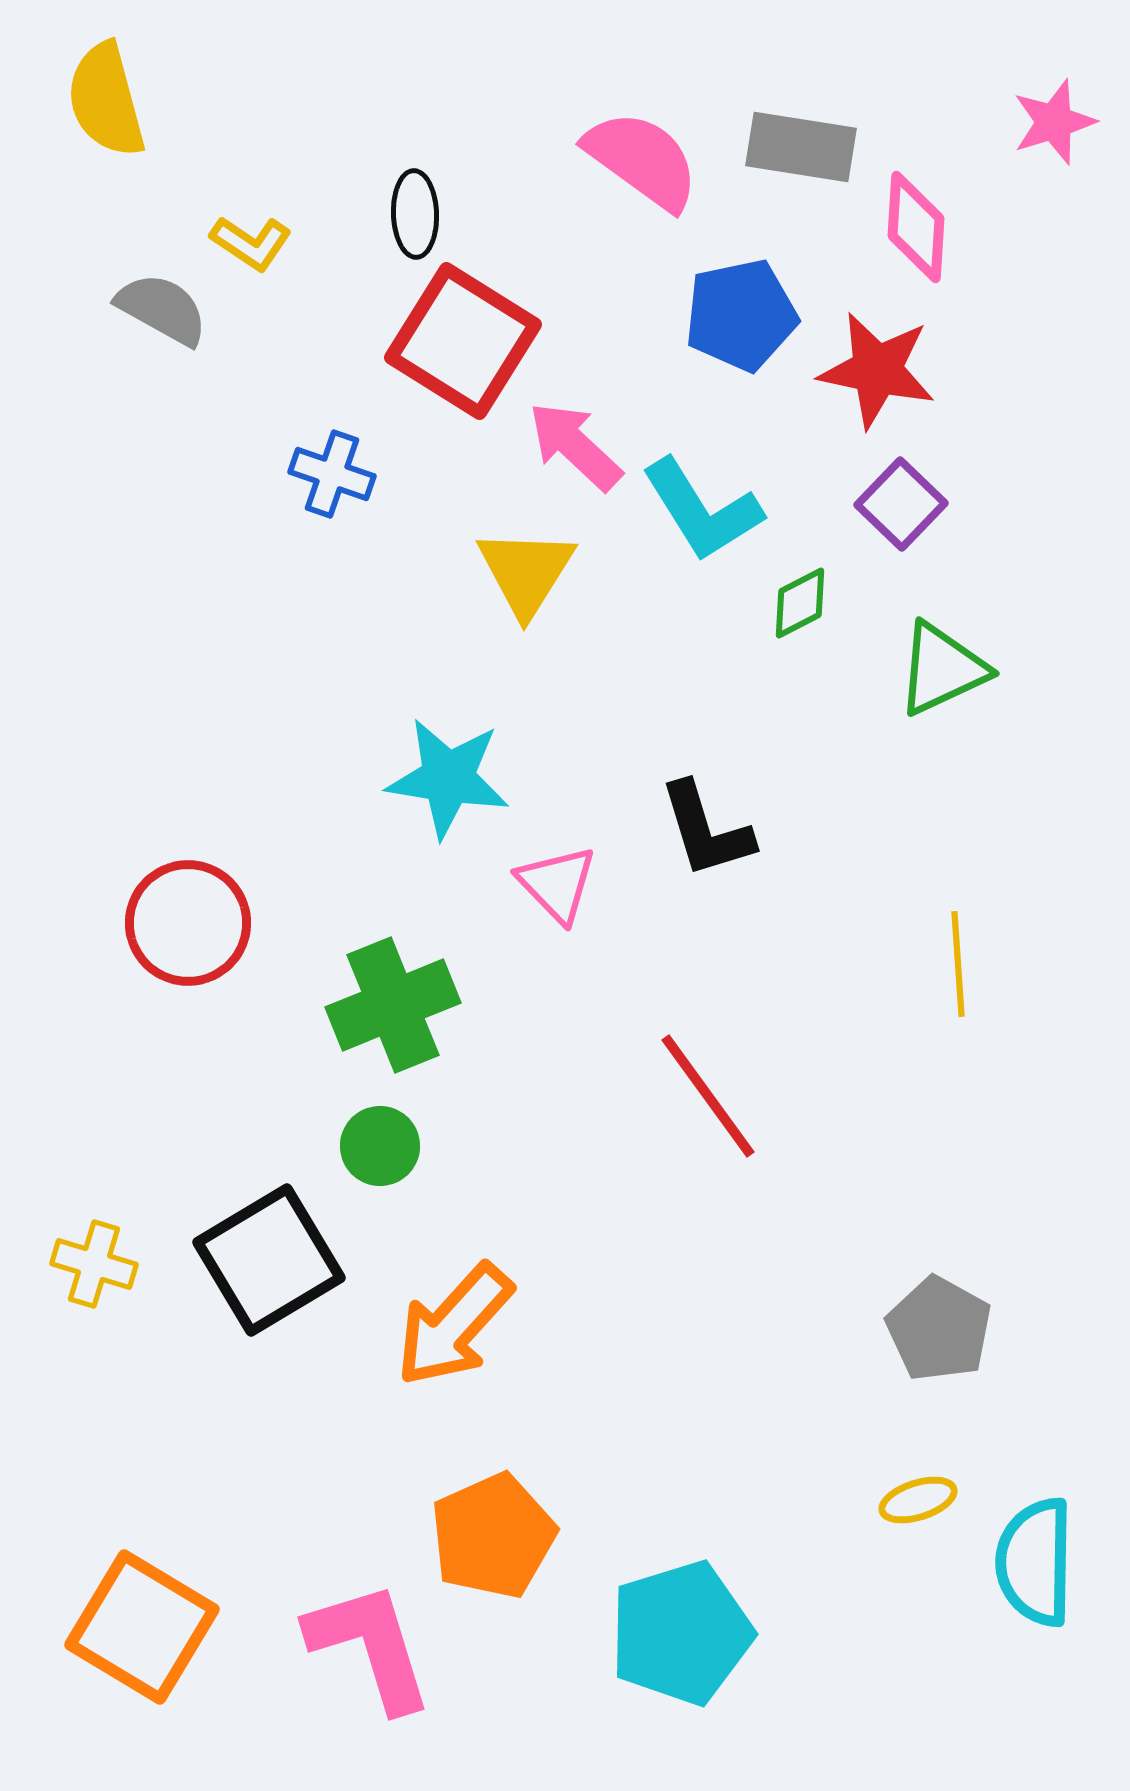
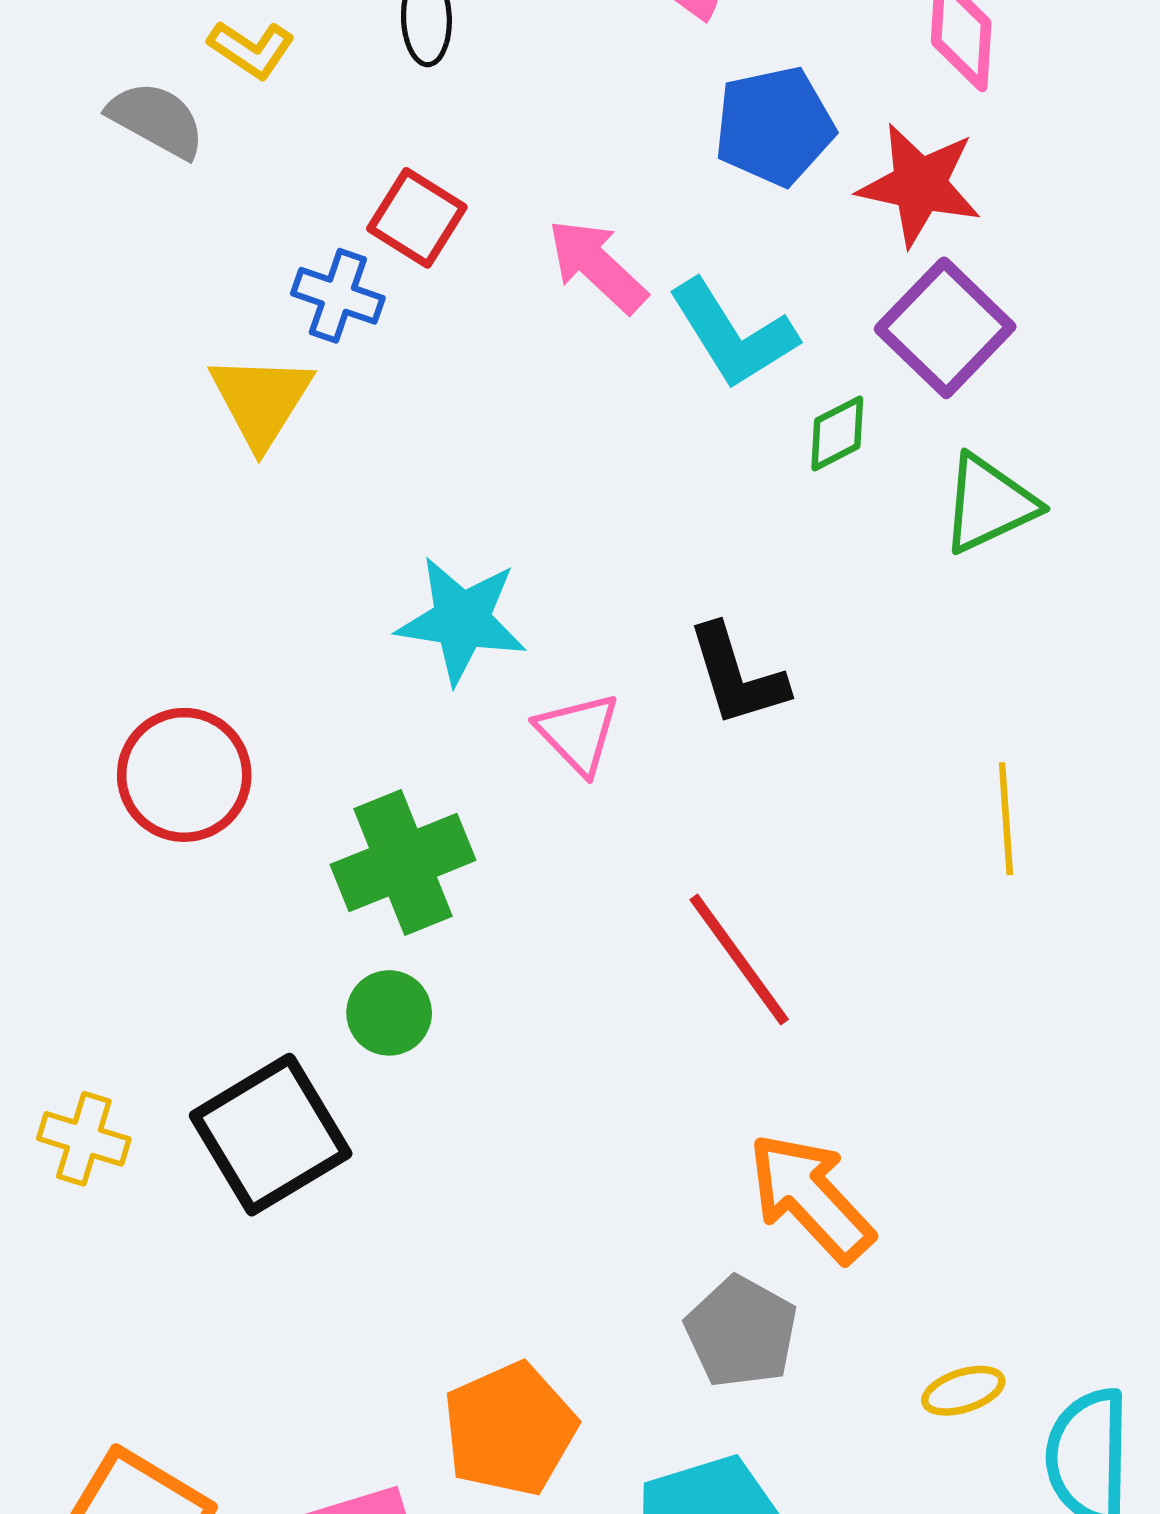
red square: (463, 341) -> (417, 218), moved, size x0.6
purple square: (901, 504) -> (945, 328), size x1.4
yellow triangle: (526, 572) -> (261, 400), moved
orange arrow: (454, 1325) -> (811, 1198), moved, turned 95
gray pentagon: (939, 1329) -> (741, 1332), moved

